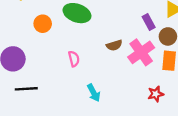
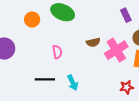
purple rectangle: (149, 22) -> (126, 15), moved
black line: (26, 89) -> (45, 79), moved

